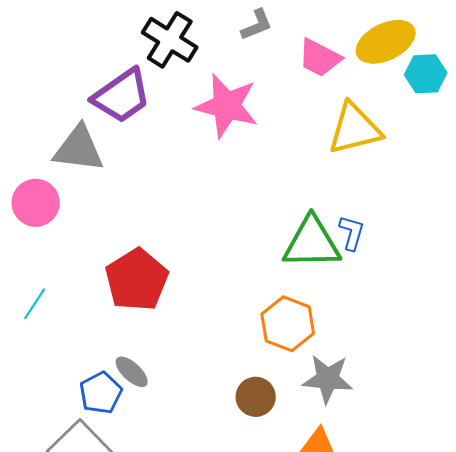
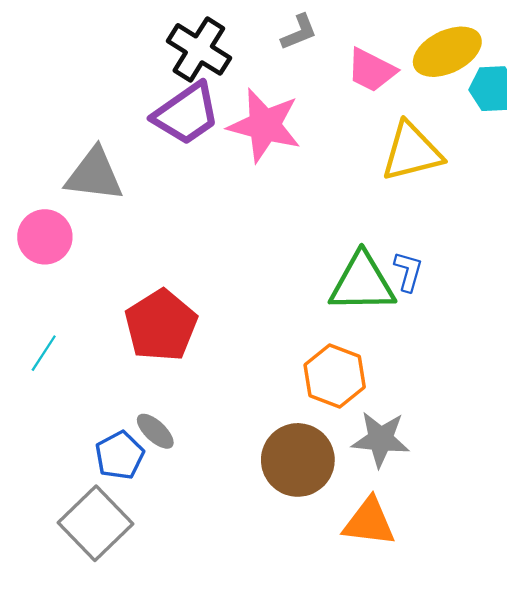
purple trapezoid: (122, 96) -> (186, 114), moved
brown circle: (256, 397) -> (298, 460), size x1.6

